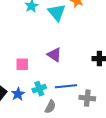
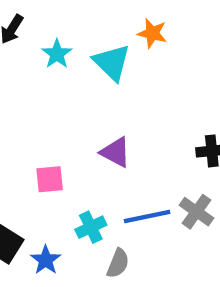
blue star: (18, 94) -> (46, 260), moved
gray cross: (87, 98) -> (197, 212), moved, turned 35

